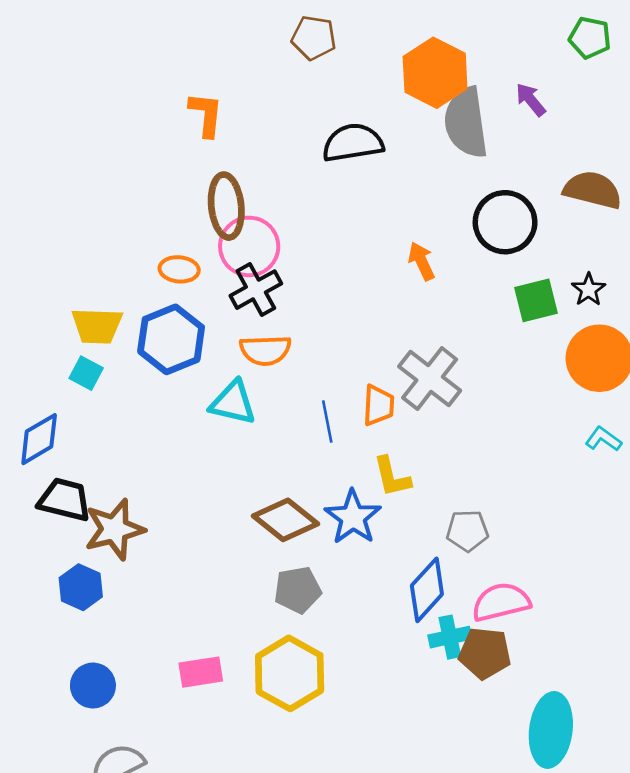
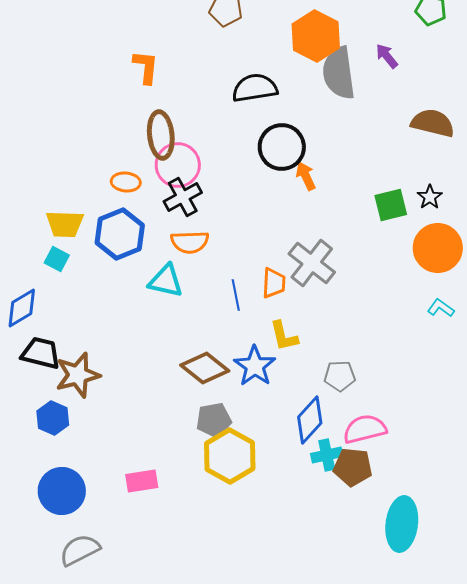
black circle: (505, 222) -> (282, 147), moved
yellow hexagon: (290, 673) -> (230, 456), moved
blue circle: (93, 686) -> (62, 491), size x1.4

